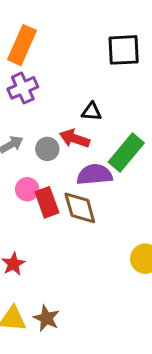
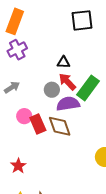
red arrow: (75, 139) -> (67, 82), moved, turned 30
gray circle: (47, 149) -> (52, 90), moved

